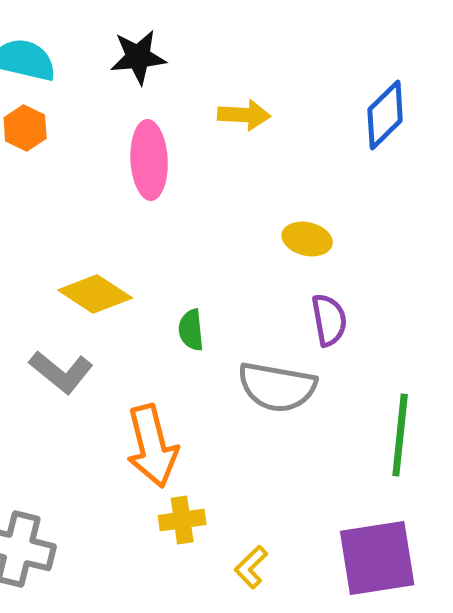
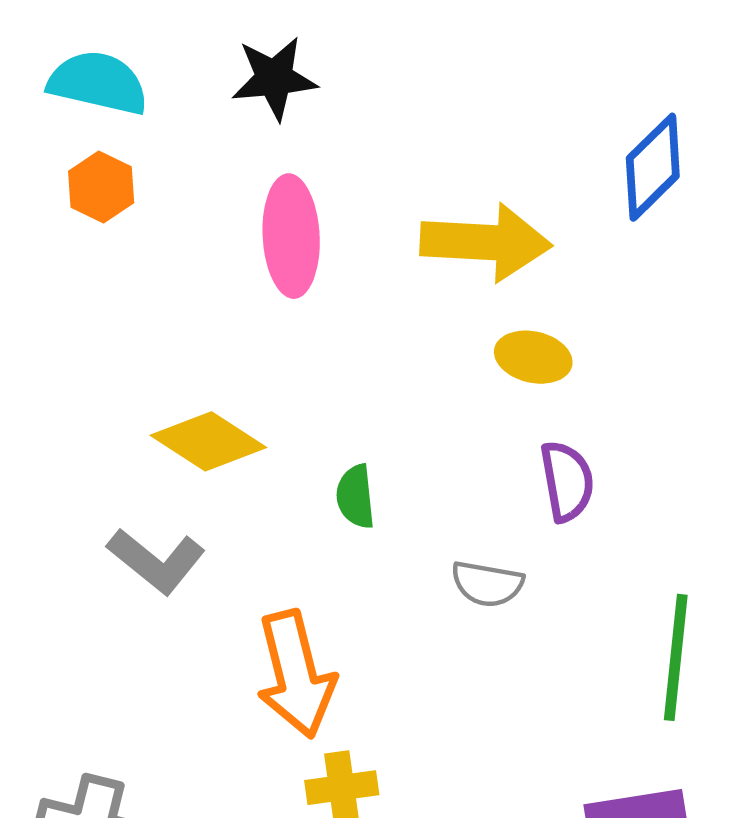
yellow arrow: (244, 115) -> (486, 242), moved, size x1.6
gray semicircle: (277, 387) -> (487, 584), size x0.6

